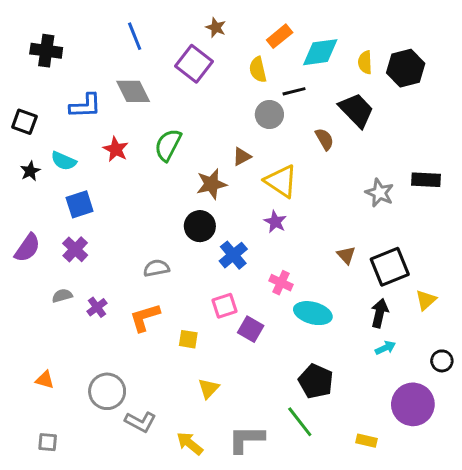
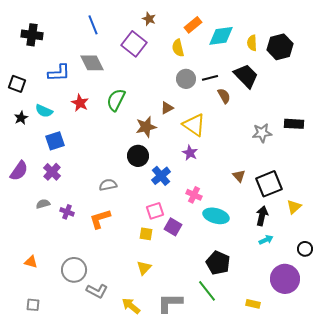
black line: (294, 91) -> (210, 78), moved
gray star: (380, 193) -> (262, 133), turned -30
purple cross: (97, 307) -> (67, 212), turned -32
yellow square: (188, 339) -> (146, 234), moved

